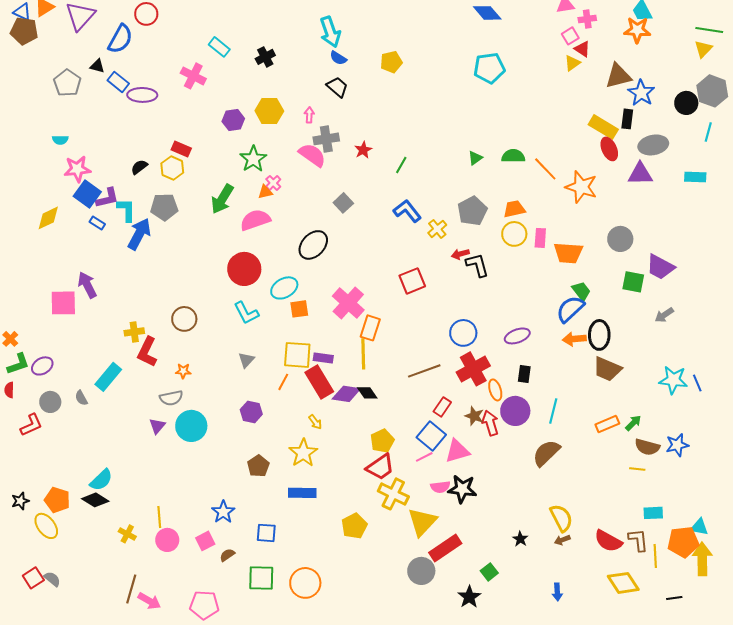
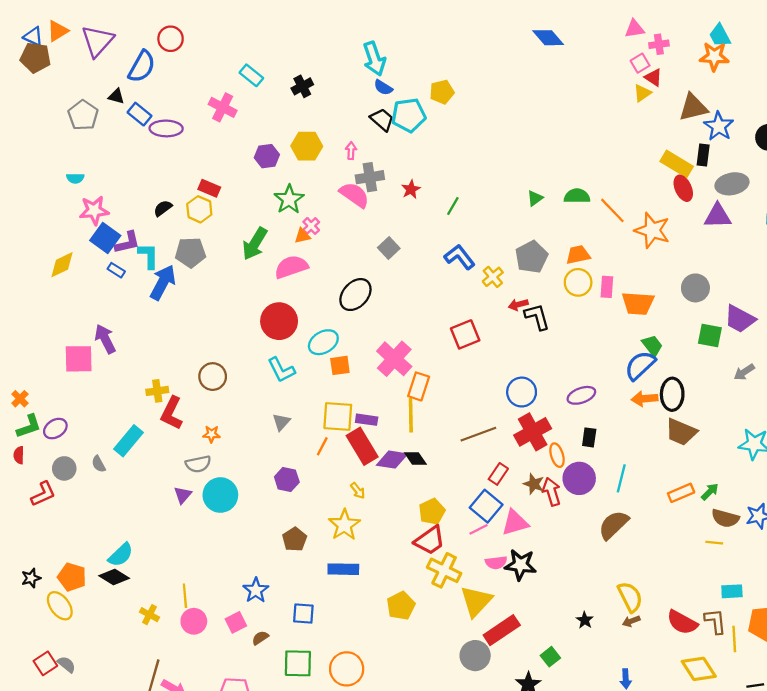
cyan pentagon: (489, 68) -> (409, 115), moved

